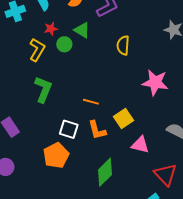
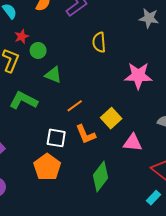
green triangle: (82, 30) -> (53, 75), moved
green L-shape: (43, 89) -> (23, 101), turned -76
orange line: (91, 102) -> (75, 106), turned -42

